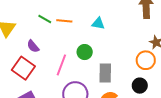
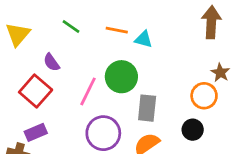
orange line: (64, 21) -> (117, 30), moved
green circle: (85, 52) -> (121, 77), size x1.5

